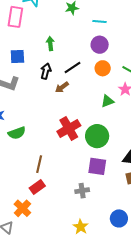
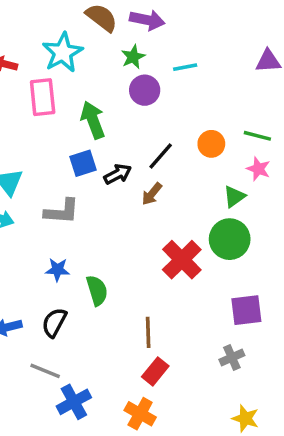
green arrow: (50, 44) -> (93, 120), moved, size x1.5
purple circle: (100, 45) -> (145, 90), moved
blue square: (17, 56) -> (83, 163), moved
black arrow: (46, 71) -> (118, 174), turned 63
green semicircle: (17, 133) -> (97, 290), turned -72
green circle: (97, 136) -> (230, 239), moved

